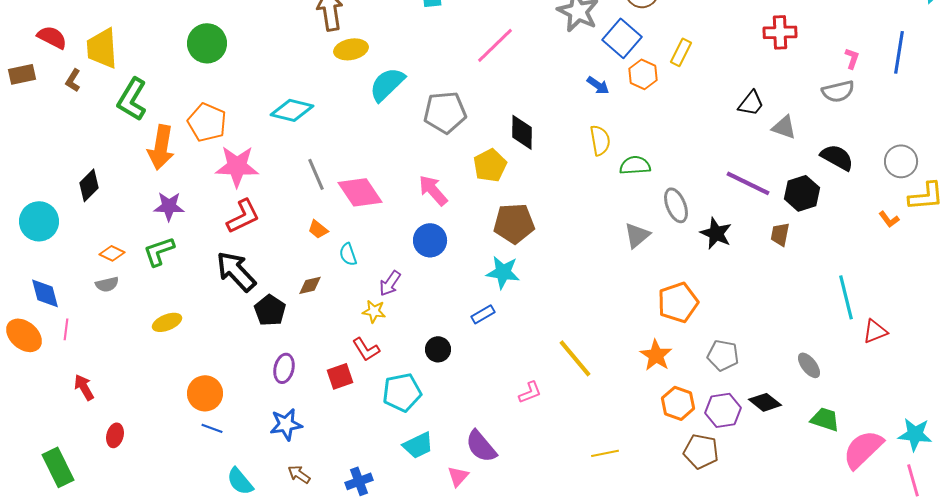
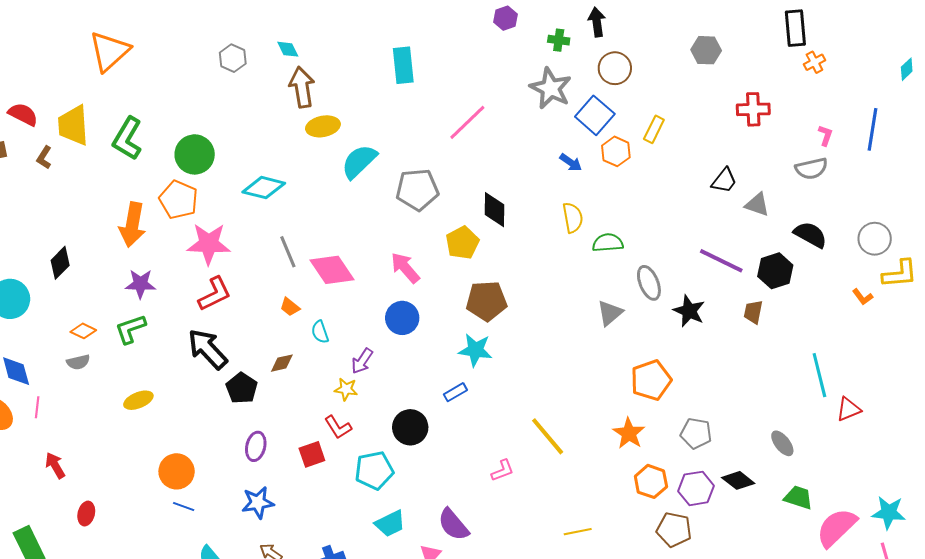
green circle: (207, 43) -> (195, 154), moved
green L-shape: (132, 99) -> (127, 138), moved
black circle: (438, 349) -> (410, 427), size x1.4

